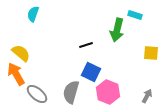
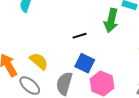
yellow semicircle: (21, 53) -> (39, 61), moved

